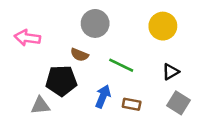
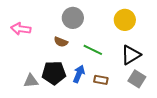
black triangle: (171, 72) -> (131, 55), size x1.5
black pentagon: (61, 81) -> (54, 73), moved

